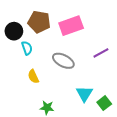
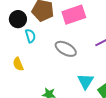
yellow semicircle: (33, 76) -> (18, 64), moved

